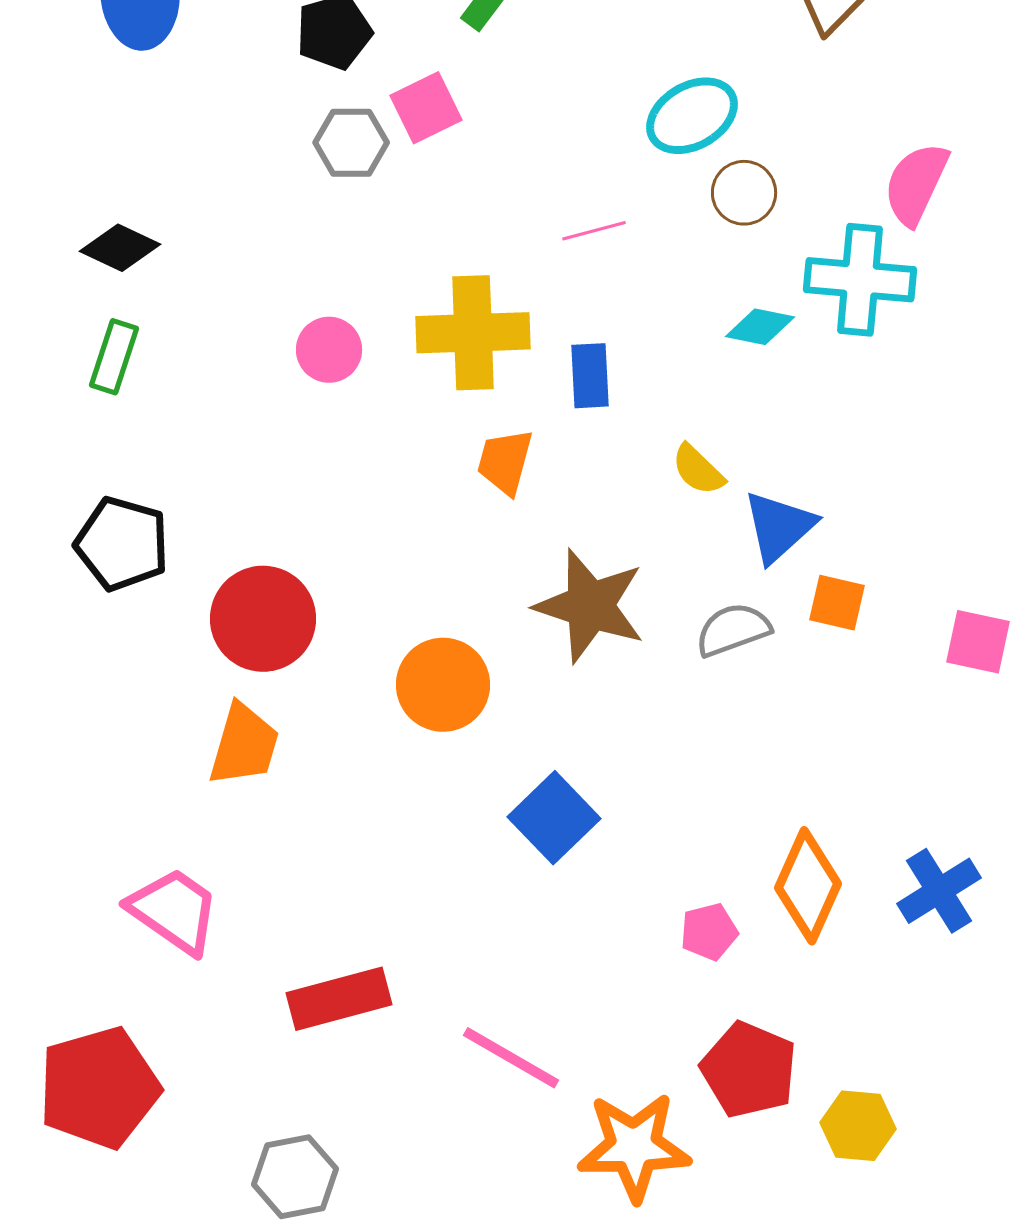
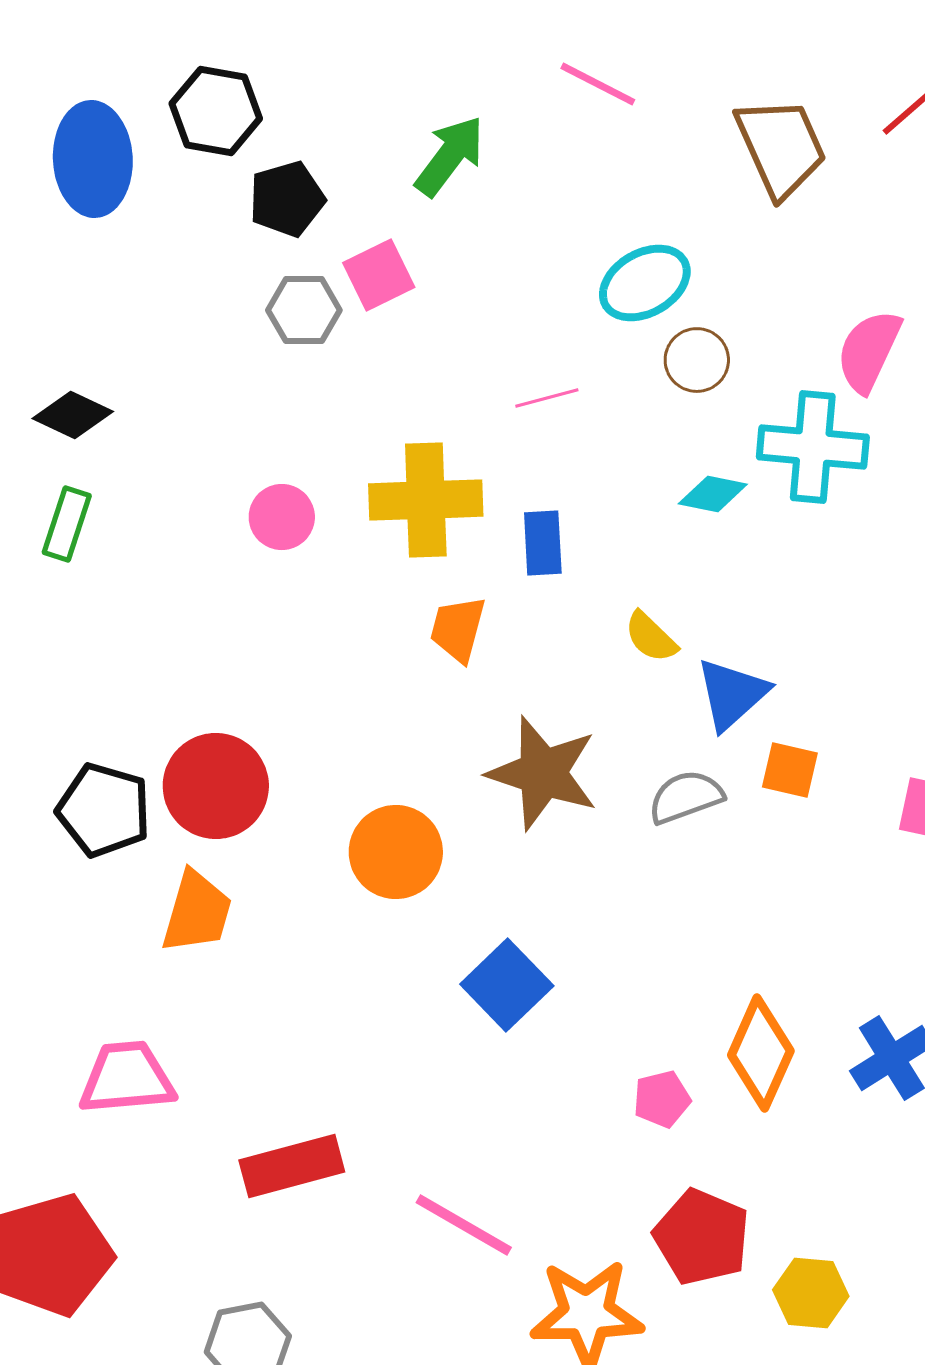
black pentagon: (122, 544) -> (104, 810), moved
pink trapezoid: (174, 911) -> (127, 1078), turned -40

